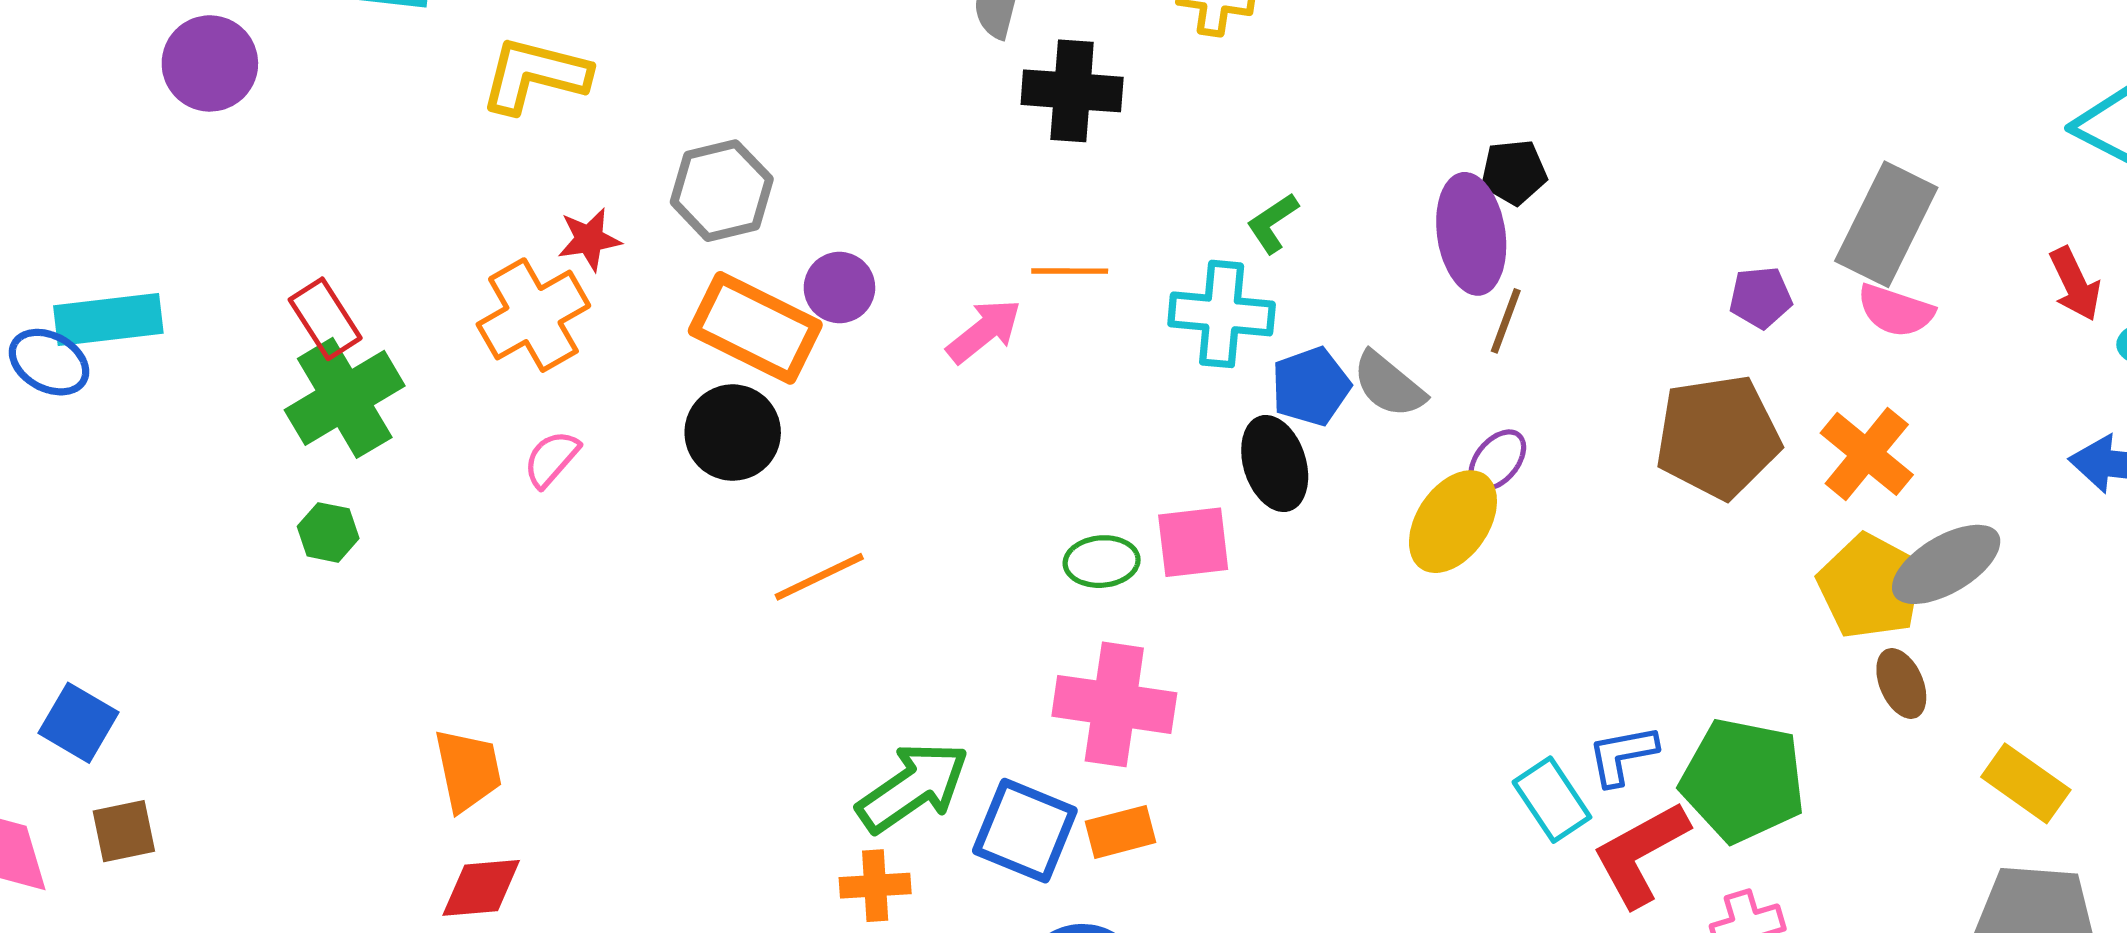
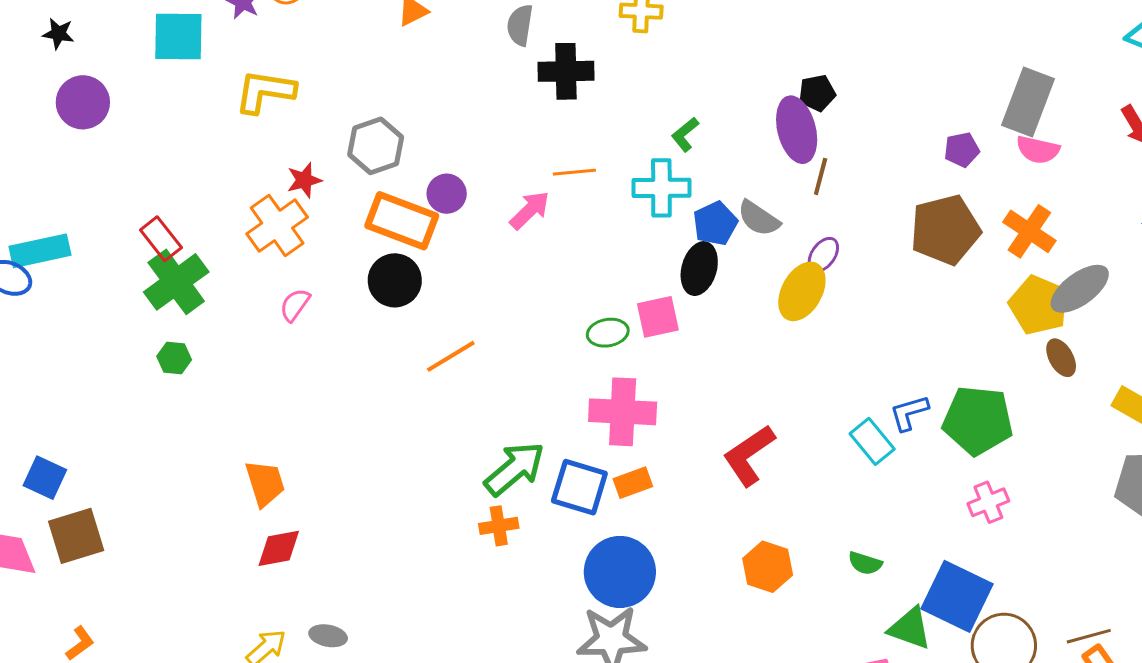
black ellipse: (1275, 464) -> (699, 269), turned 39
brown square: (124, 831) -> (76, 536), size x1.5
red L-shape: (1641, 854) -> (749, 455), moved

